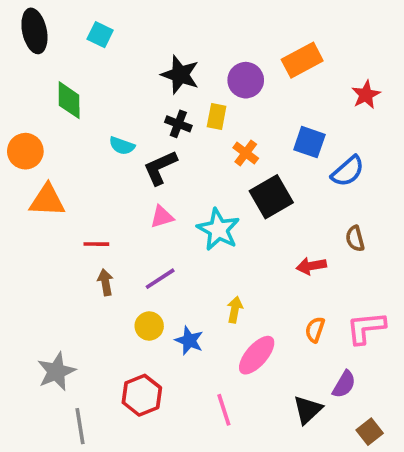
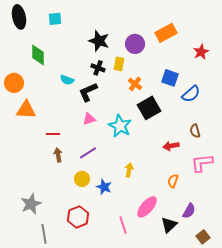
cyan square: (100, 35) -> (55, 19), turned -32
pink L-shape: (366, 328) -> (202, 163), moved
pink ellipse: (257, 355) -> (147, 207), moved

